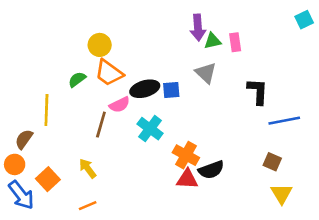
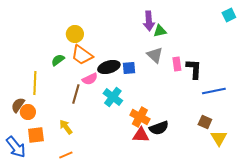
pink rectangle: (235, 42) -> (177, 64), moved
orange circle: (15, 164) -> (28, 112), moved
orange square: (48, 179) -> (36, 135), turned 36
yellow triangle: (282, 194) -> (219, 138), moved

